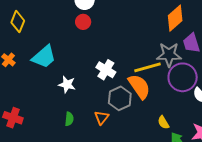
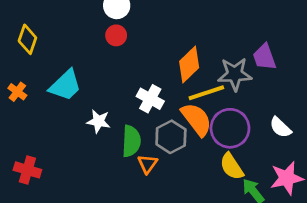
orange diamond: (175, 18) -> (189, 64), moved
purple circle: (183, 77) -> (230, 128), moved
green semicircle: (69, 119) -> (131, 141), moved, size x1.6
yellow semicircle: (163, 122) -> (232, 166), size x1.5

